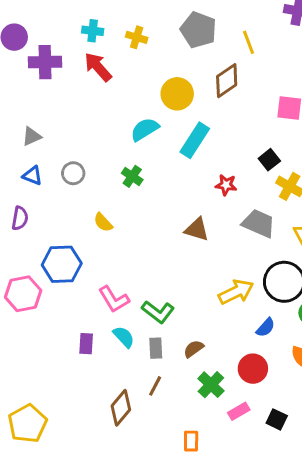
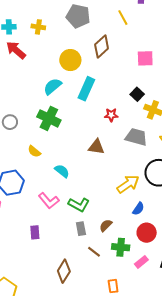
yellow line: (249, 42) -> (123, 18), moved
green cross: (132, 176) -> (49, 118), size x1.6
blue semicircle: (266, 328) -> (138, 209), moved
cyan semicircle: (124, 337) -> (62, 171), moved
green cross: (211, 385) -> (121, 247), turned -30
brown line: (155, 386) -> (94, 252), moved, turned -72

